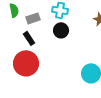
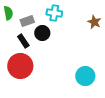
black circle: (61, 30) -> (42, 33), moved

